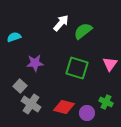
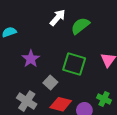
purple star: (35, 63) -> (31, 59), turned -30
gray square: (20, 86) -> (50, 83), moved

